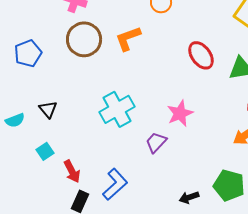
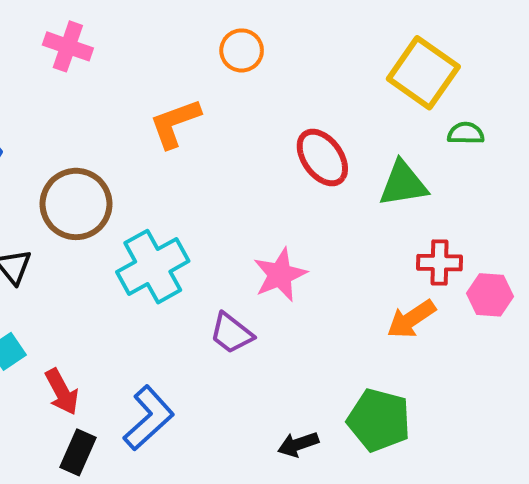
brown circle: (84, 39) -> (76, 204), moved
purple trapezoid: (156, 142) -> (231, 333), turned -95

